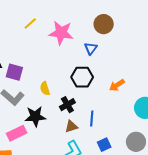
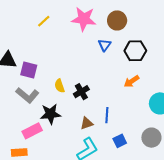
pink star: (61, 33) -> (84, 19), moved
black hexagon: (82, 77) -> (135, 51), moved
black cross: (67, 105) -> (81, 92), moved

